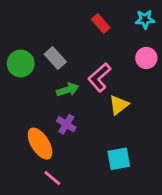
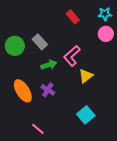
pink circle: (146, 58) -> (106, 34), moved
orange ellipse: (40, 144) -> (23, 91), moved
cyan square: (119, 159) -> (86, 115), turned -30

